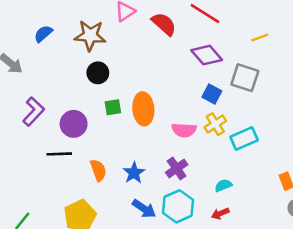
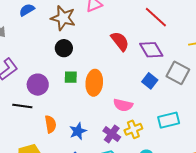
red semicircle: (164, 24) -> (120, 41), moved
yellow cross: (215, 124) -> (133, 129), moved
purple cross: (177, 168) -> (112, 134), turned -30

